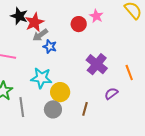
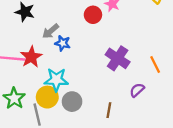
red star: (35, 22) -> (31, 57), moved
yellow circle: (60, 92) -> (47, 97), moved
gray circle: (53, 109) -> (72, 102), moved

